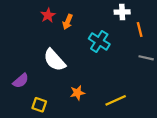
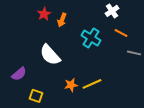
white cross: (122, 12) -> (112, 11), turned -32
orange line: (140, 29) -> (121, 33), moved, turned -48
yellow line: (116, 100) -> (92, 84), moved

